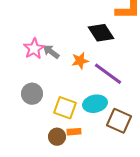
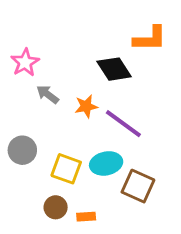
pink star: (34, 49) -> (25, 62), moved
orange rectangle: (74, 132) -> (86, 217), moved

